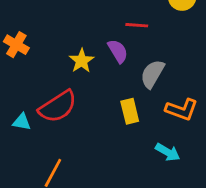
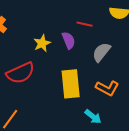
gray semicircle: (152, 74) -> (101, 52), moved
yellow rectangle: (130, 111) -> (71, 84), size x1.6

